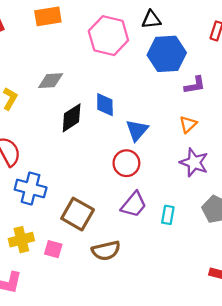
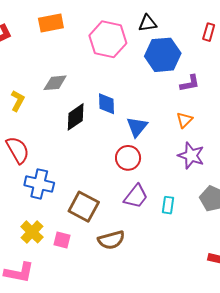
yellow cross: (21, 240) -> (32, 232), turned -30

